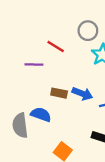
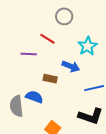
gray circle: (88, 31) -> (64, 16), moved
blue arrow: (82, 94) -> (71, 66), moved

